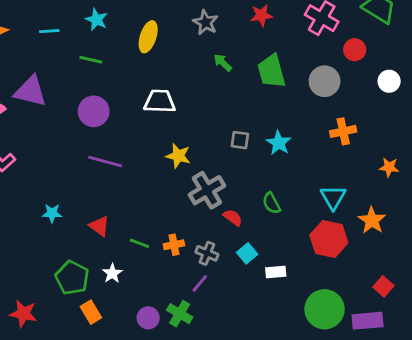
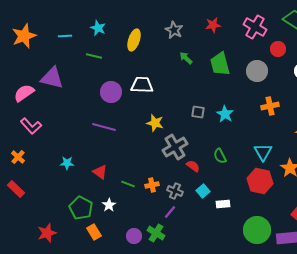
purple circle: (94, 111) -> (111, 92), moved
red star: (23, 314) -> (47, 233), turned -30

